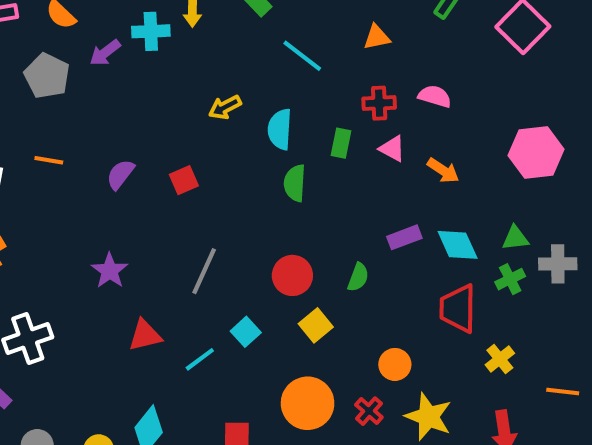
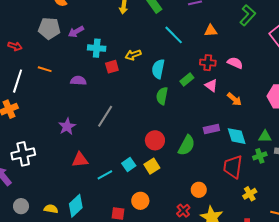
cyan cross: (151, 31) -> (97, 48), moved
purple arrow: (105, 53) -> (76, 32), moved
gray pentagon: (47, 76) -> (49, 28), turned -30
green rectangle: (341, 143) -> (187, 80), turned 32
purple semicircle: (120, 174) -> (78, 81), turned 49
red square: (184, 180) -> (112, 67), moved
gray line: (204, 271) -> (105, 116), moved
green semicircle: (358, 277) -> (187, 145), size x1.5
yellow square: (316, 325) -> (152, 166), moved
orange circle: (308, 403) -> (140, 201), moved, size x0.7

